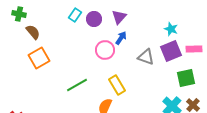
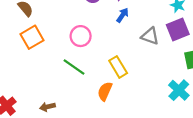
pink circle: (105, 50) -> (81, 36), moved
green line: (77, 85) -> (74, 67), turned 65

